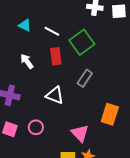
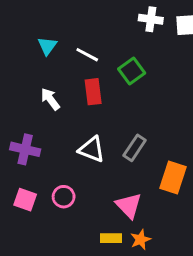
cyan triangle: (25, 25) -> (47, 46), turned 40
green square: (82, 42) -> (132, 71), size x0.7
gray rectangle: (85, 78) -> (135, 148), moved

